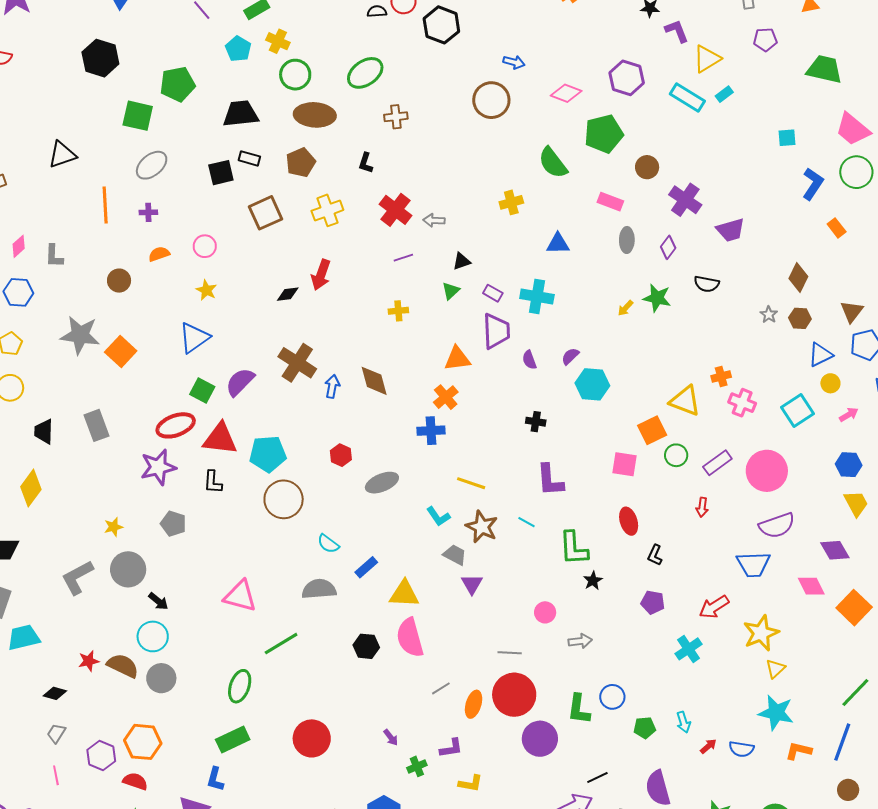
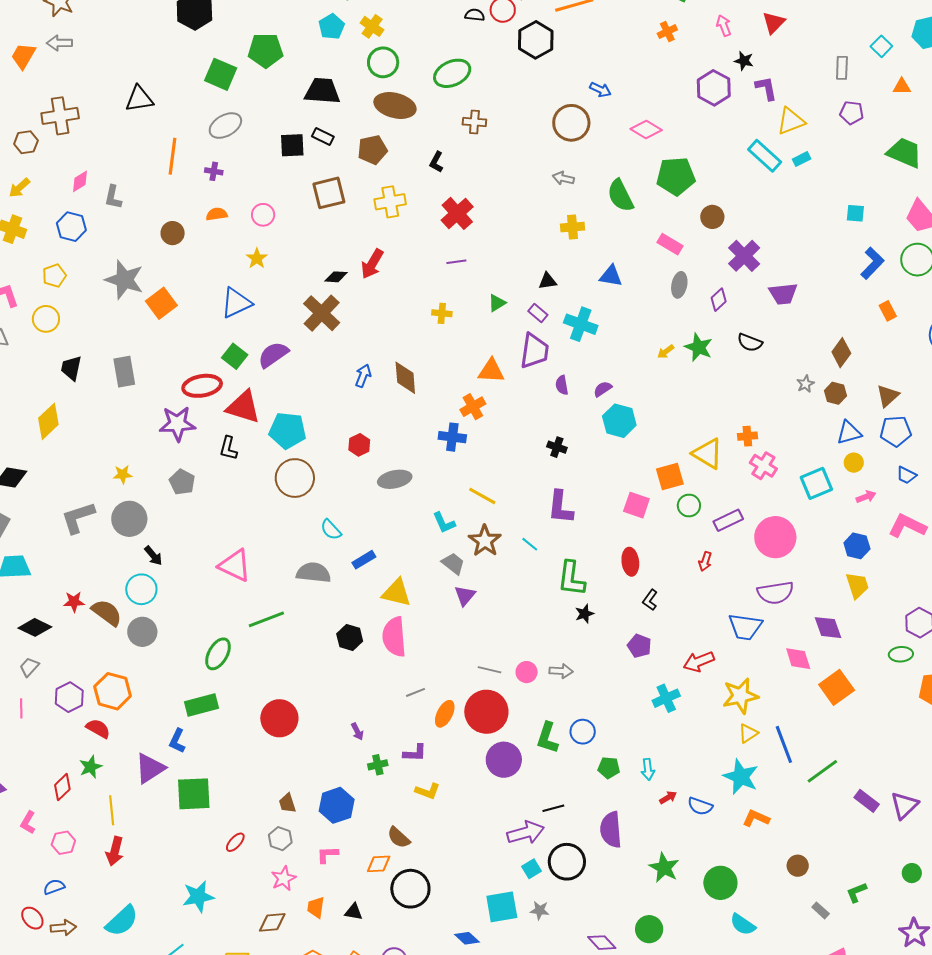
purple hexagon: (627, 78) -> (714, 88), moved
gray arrow: (434, 220) -> (563, 178), moved
black triangle: (462, 261) -> (548, 281), moved
brown cross: (297, 363) -> (322, 313), moved
pink circle: (545, 612) -> (527, 672), moved
black diamond: (55, 693) -> (35, 627), size x1.4
blue line: (842, 742) -> (784, 744), moved, turned -51

